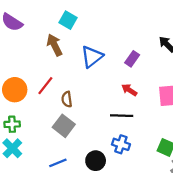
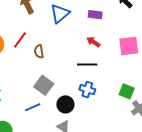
purple rectangle: (132, 59) -> (95, 15), turned 64
gray square: (64, 126) -> (44, 85), moved

